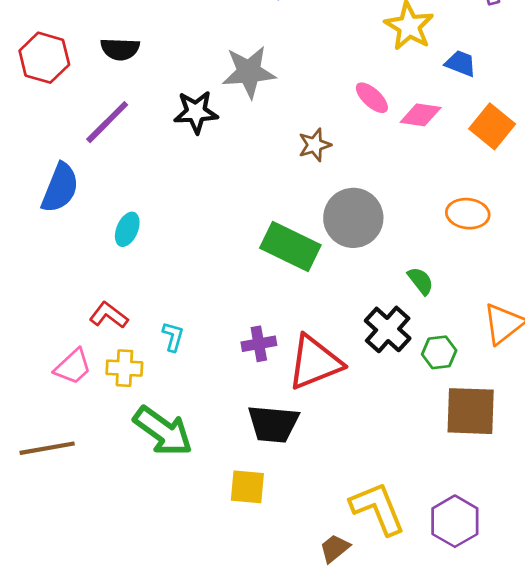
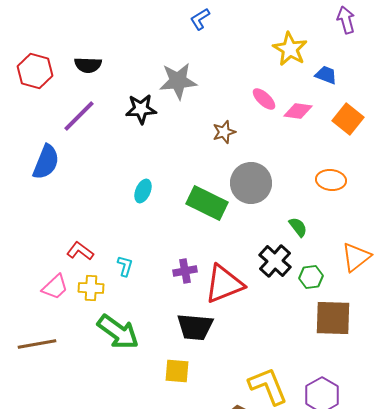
cyan ellipse: (127, 229) -> (143, 191), moved

